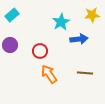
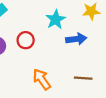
red circle: (40, 51) -> (26, 40), moved

